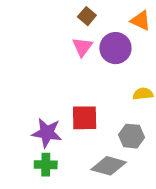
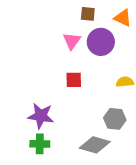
brown square: (87, 16) -> (88, 14), moved, turned -35
red square: (85, 118) -> (74, 80), moved, size x0.7

